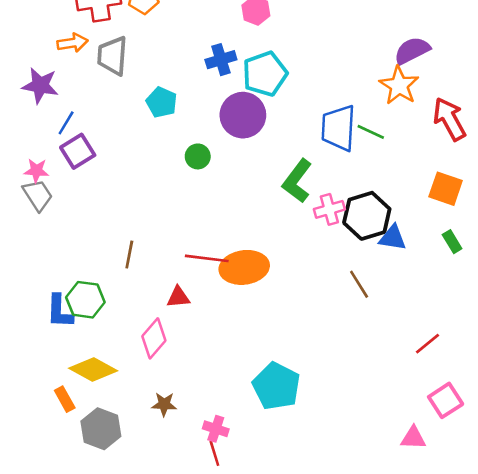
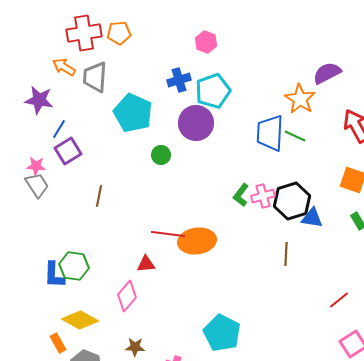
orange arrow: (72, 43) -> (64, 67), turned -140
orange star: (399, 85) -> (300, 99), moved
cyan pentagon: (162, 102) -> (133, 113), size x1.6
green L-shape: (297, 181) -> (241, 195), moved, size x0.7
brown line: (129, 255) -> (99, 196), moved
brown line: (359, 284) -> (286, 254), turned 35

